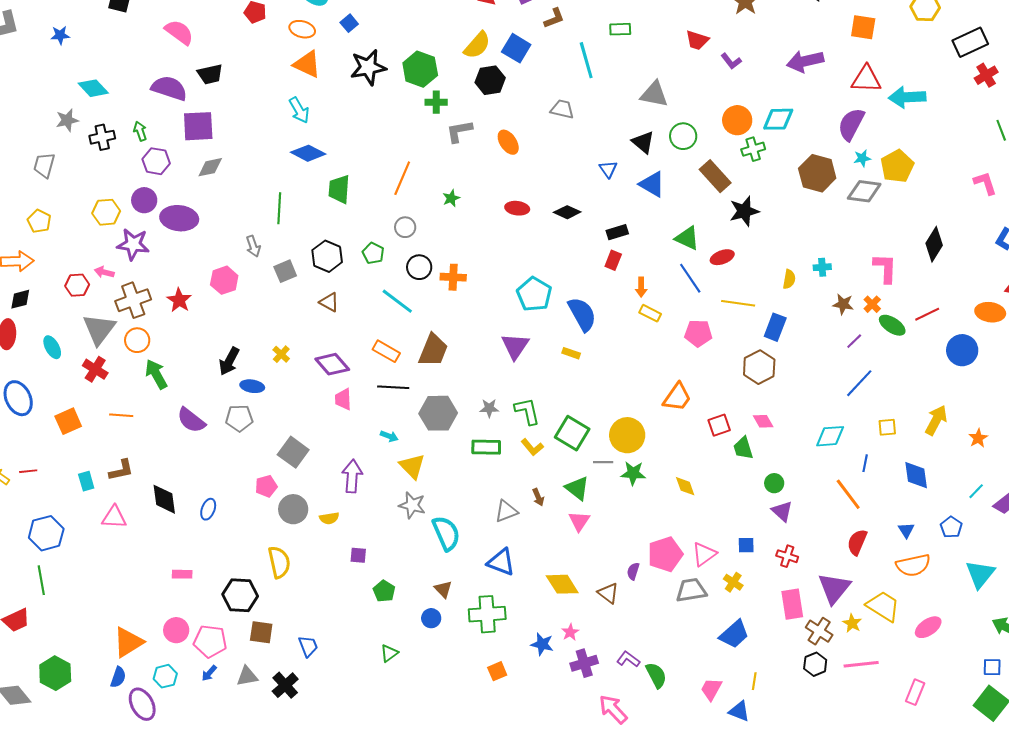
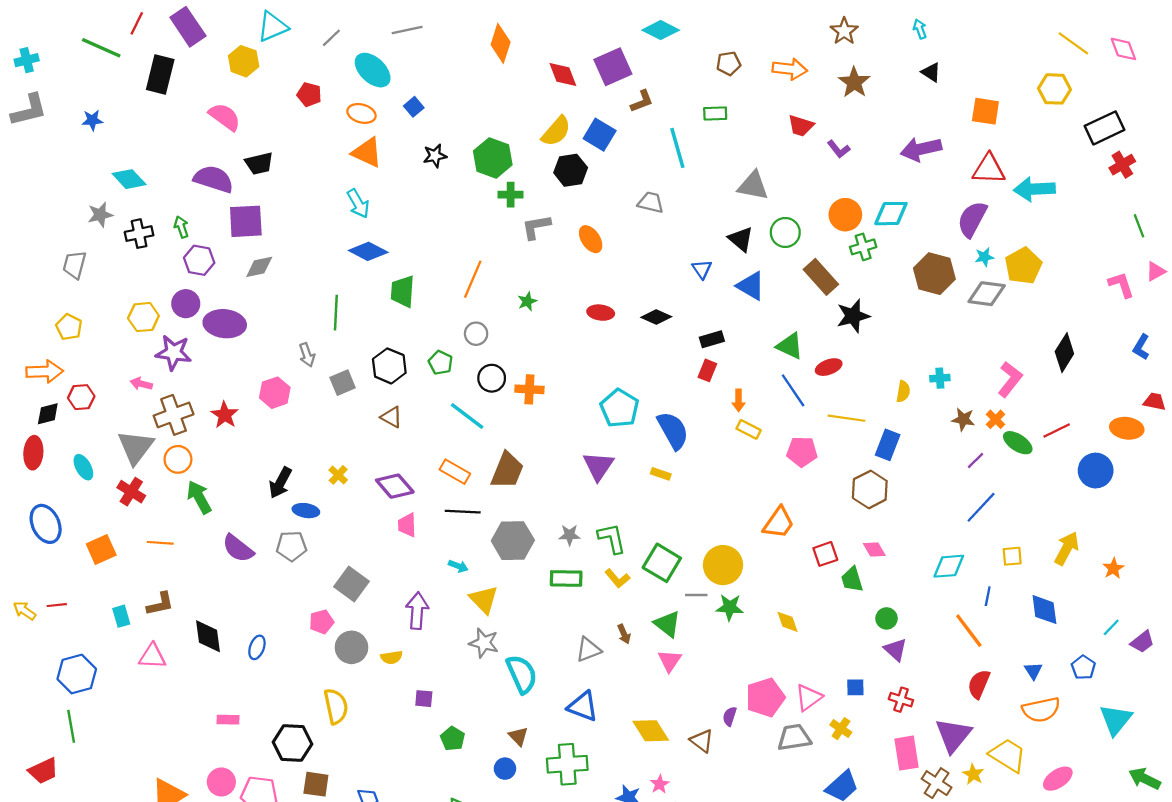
black star: (368, 67) -> (435, 156), size x0.6
pink L-shape: (885, 268) -> (1010, 379), turned 36
red hexagon: (77, 285) -> (81, 397), moved

